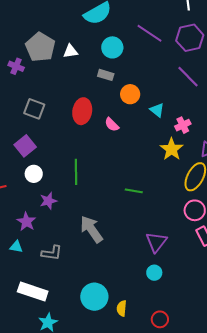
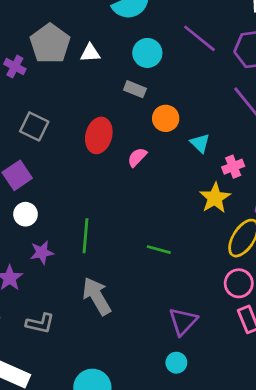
pink semicircle: (112, 125) -> (137, 157), turned 84
green line: (76, 172) -> (86, 236), moved

